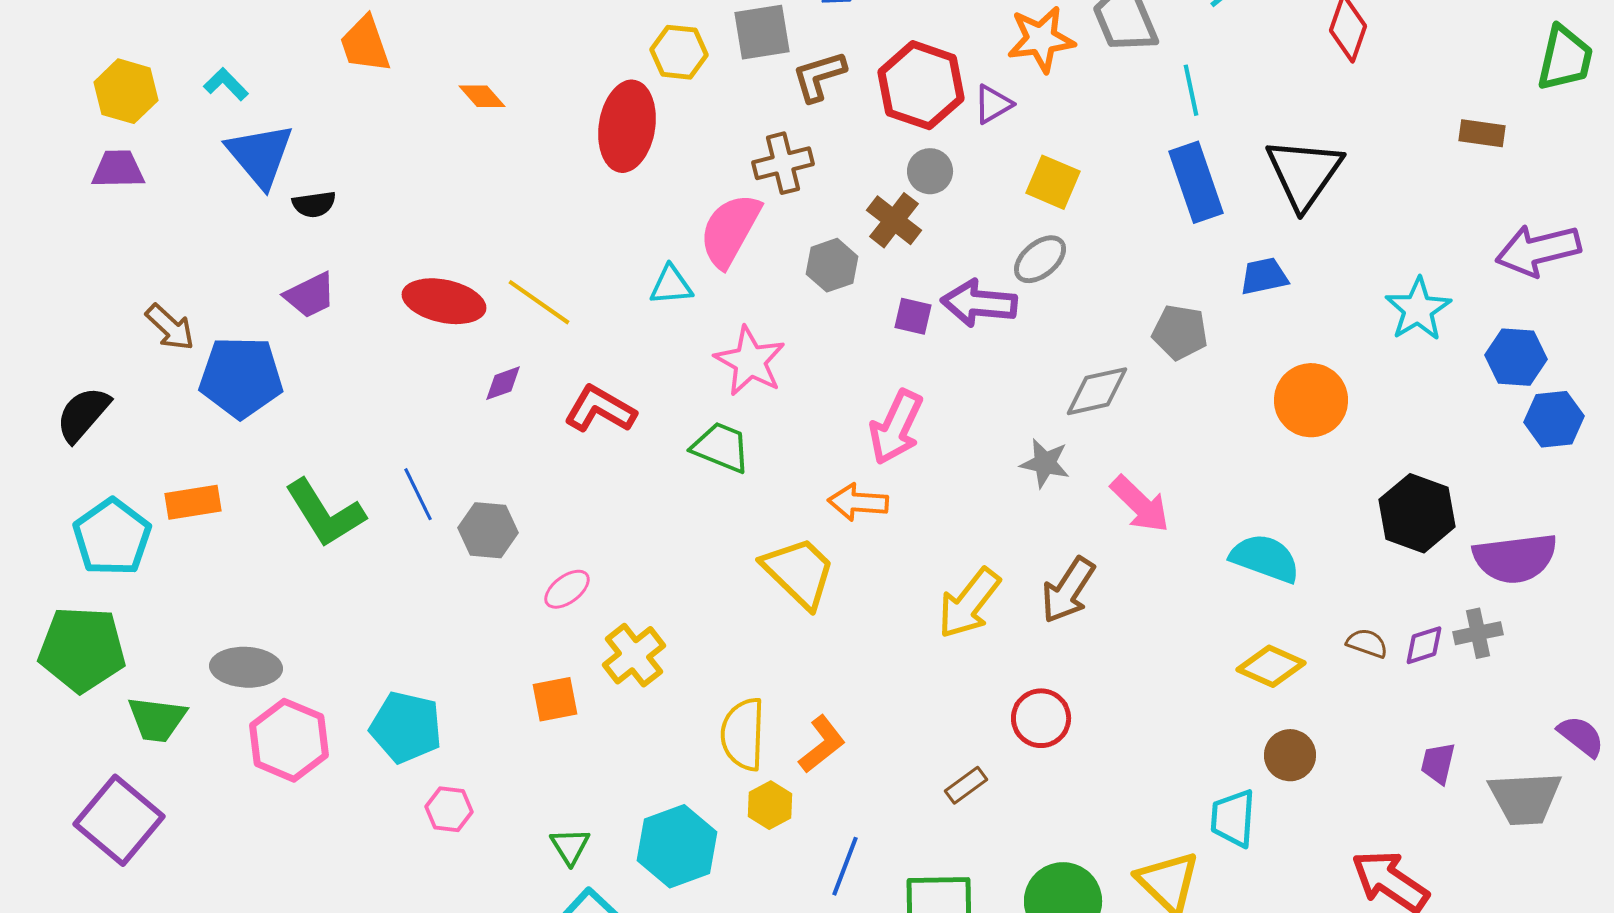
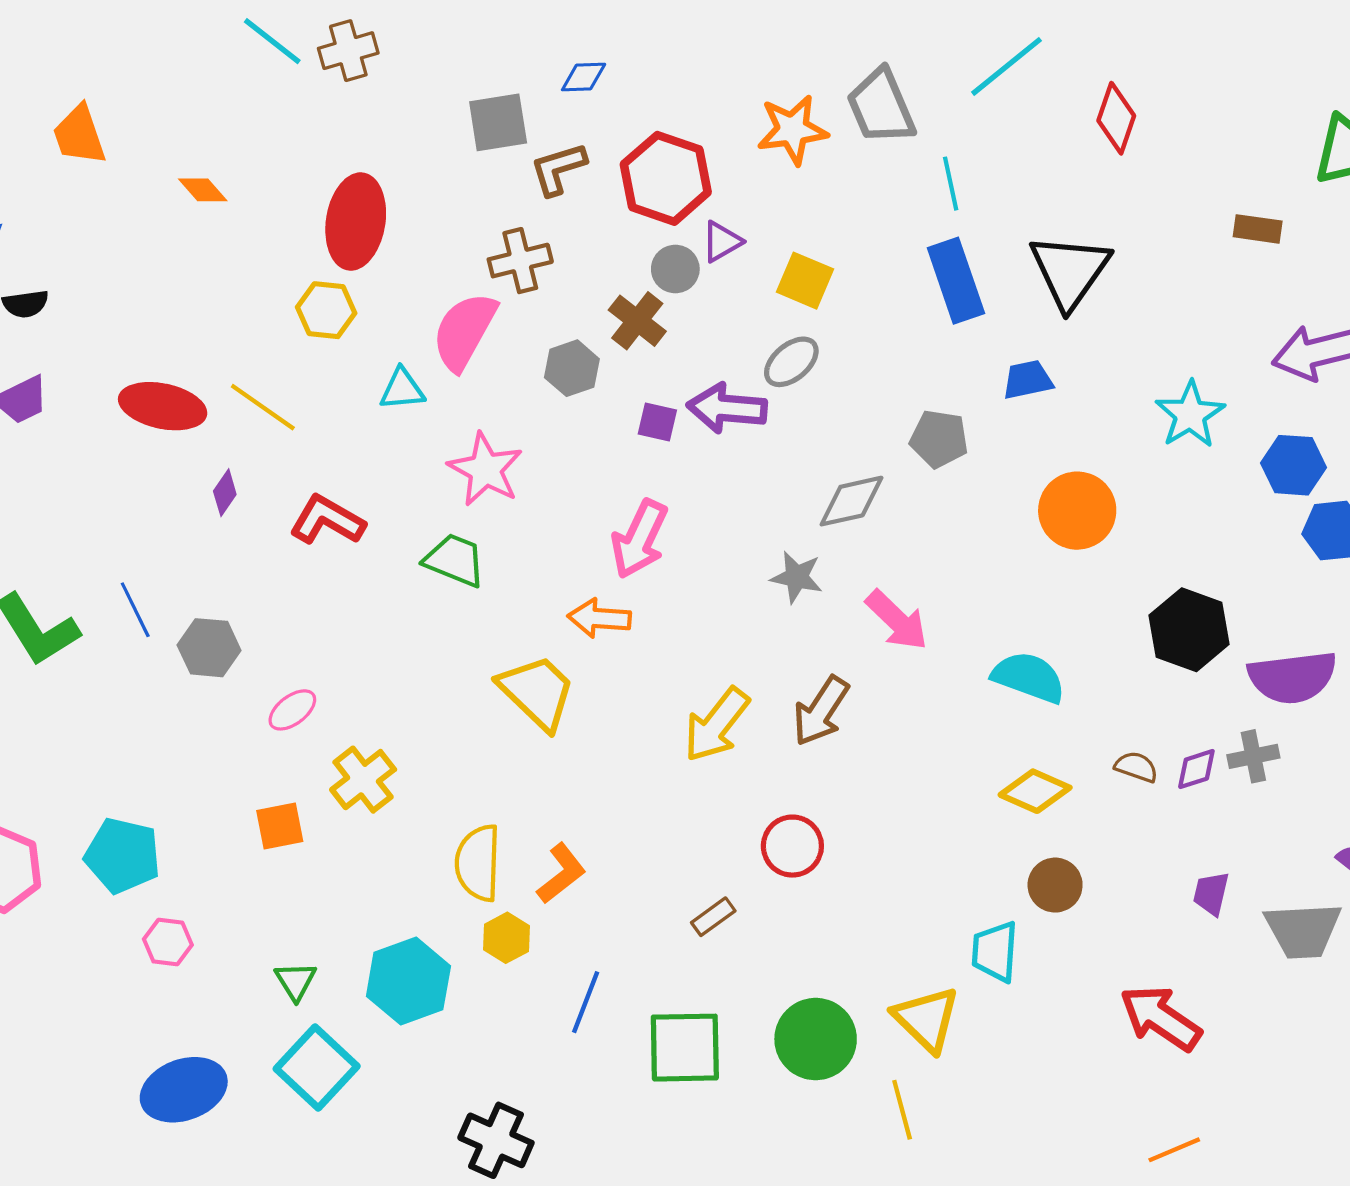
yellow hexagon: (679, 52) -> (326, 310), moved
purple triangle: (993, 104) -> (722, 242), moved
purple diamond: (503, 383) -> (225, 493), turned -36

